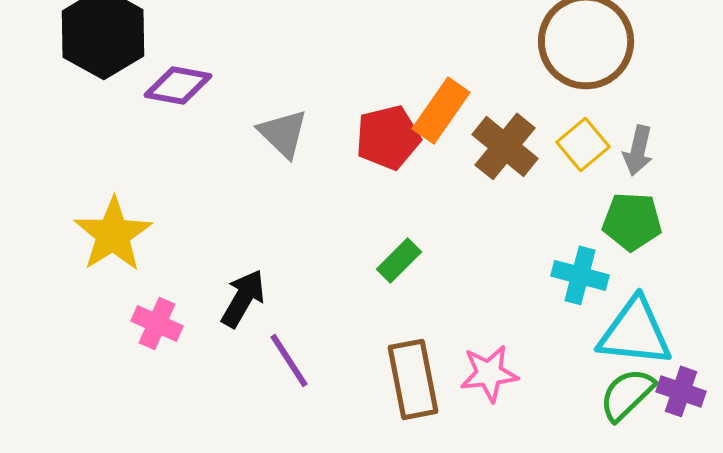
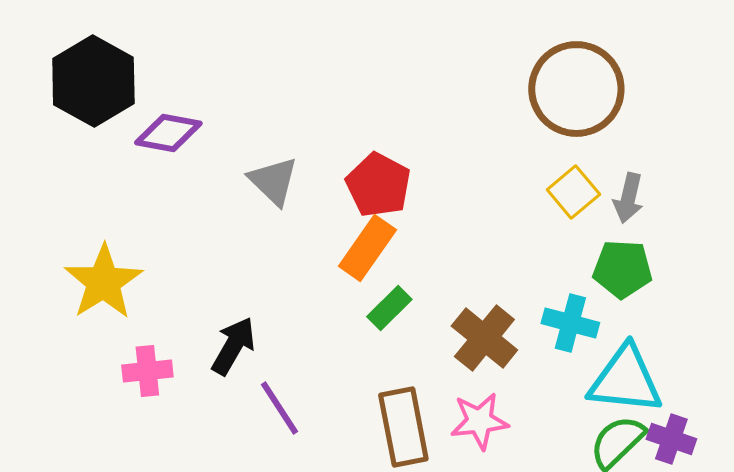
orange rectangle: (441, 110) -> (367, 248), moved
red pentagon: (388, 137) -> (378, 185), turned -30
brown cross: (505, 146) -> (484, 338), moved
pink cross: (157, 323) -> (147, 371), turned -30

